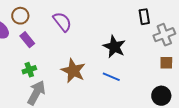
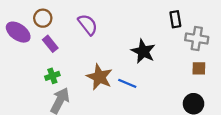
gray cross: (164, 35) -> (197, 38), turned 30
blue line: (111, 77) -> (127, 83), moved

